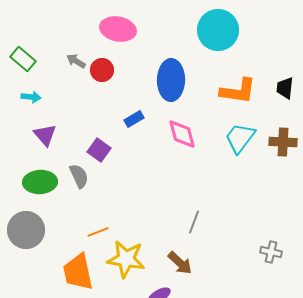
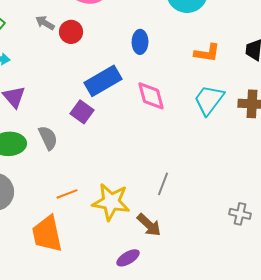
blue ellipse: (171, 80) -> (140, 42), size x0.6
orange L-shape: (238, 91) -> (207, 53), size x0.7
blue rectangle: (134, 119) -> (103, 81), size x1.8
purple square: (99, 150) -> (82, 112), moved
yellow star: (126, 259) -> (111, 202), moved

